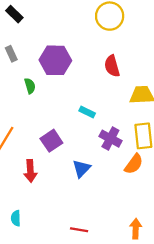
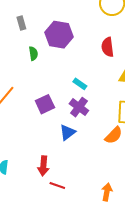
purple cross: (110, 139) -> (79, 107), moved
red arrow: (30, 171) -> (43, 166), moved

